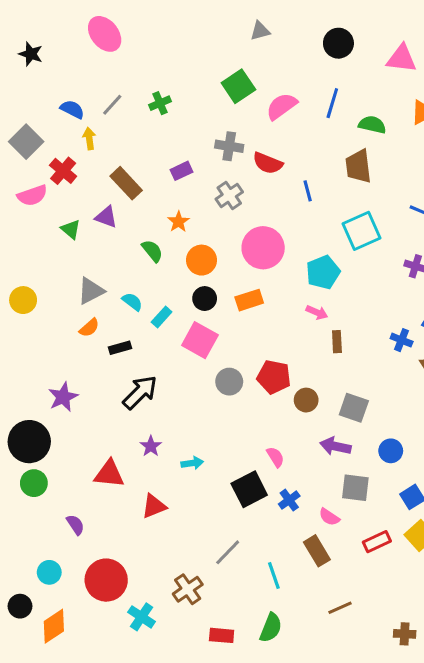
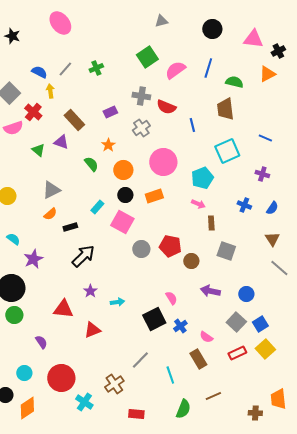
cyan semicircle: (132, 302) -> (13, 239), moved
blue cross: (402, 340) -> (244, 205), moved
gray square: (354, 408) -> (226, 251), moved
gray square: (355, 488) -> (236, 322), moved, turned 36
green semicircle: (271, 628) -> (183, 409), moved

